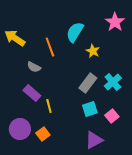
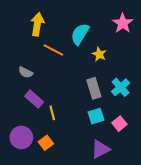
yellow arrow: (15, 38) -> (37, 24), moved, turned 65
orange line: (50, 47) -> (53, 50), turned -42
gray semicircle: (34, 67) -> (26, 72), moved
gray rectangle: (88, 83) -> (94, 88), turned -54

